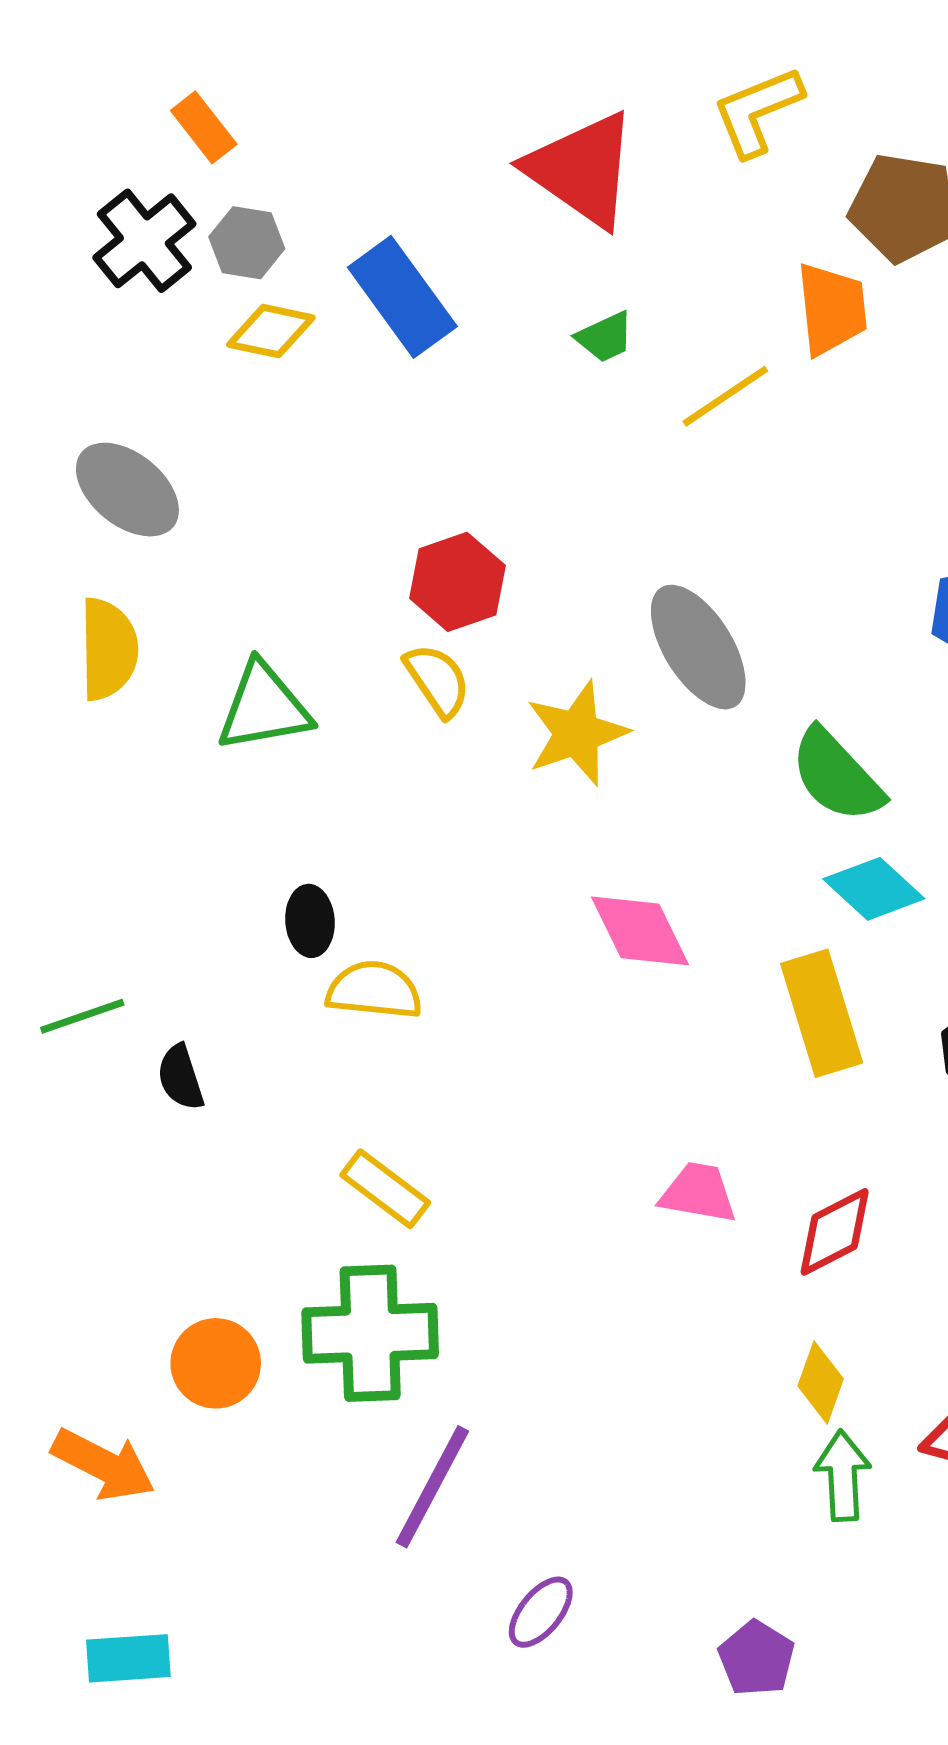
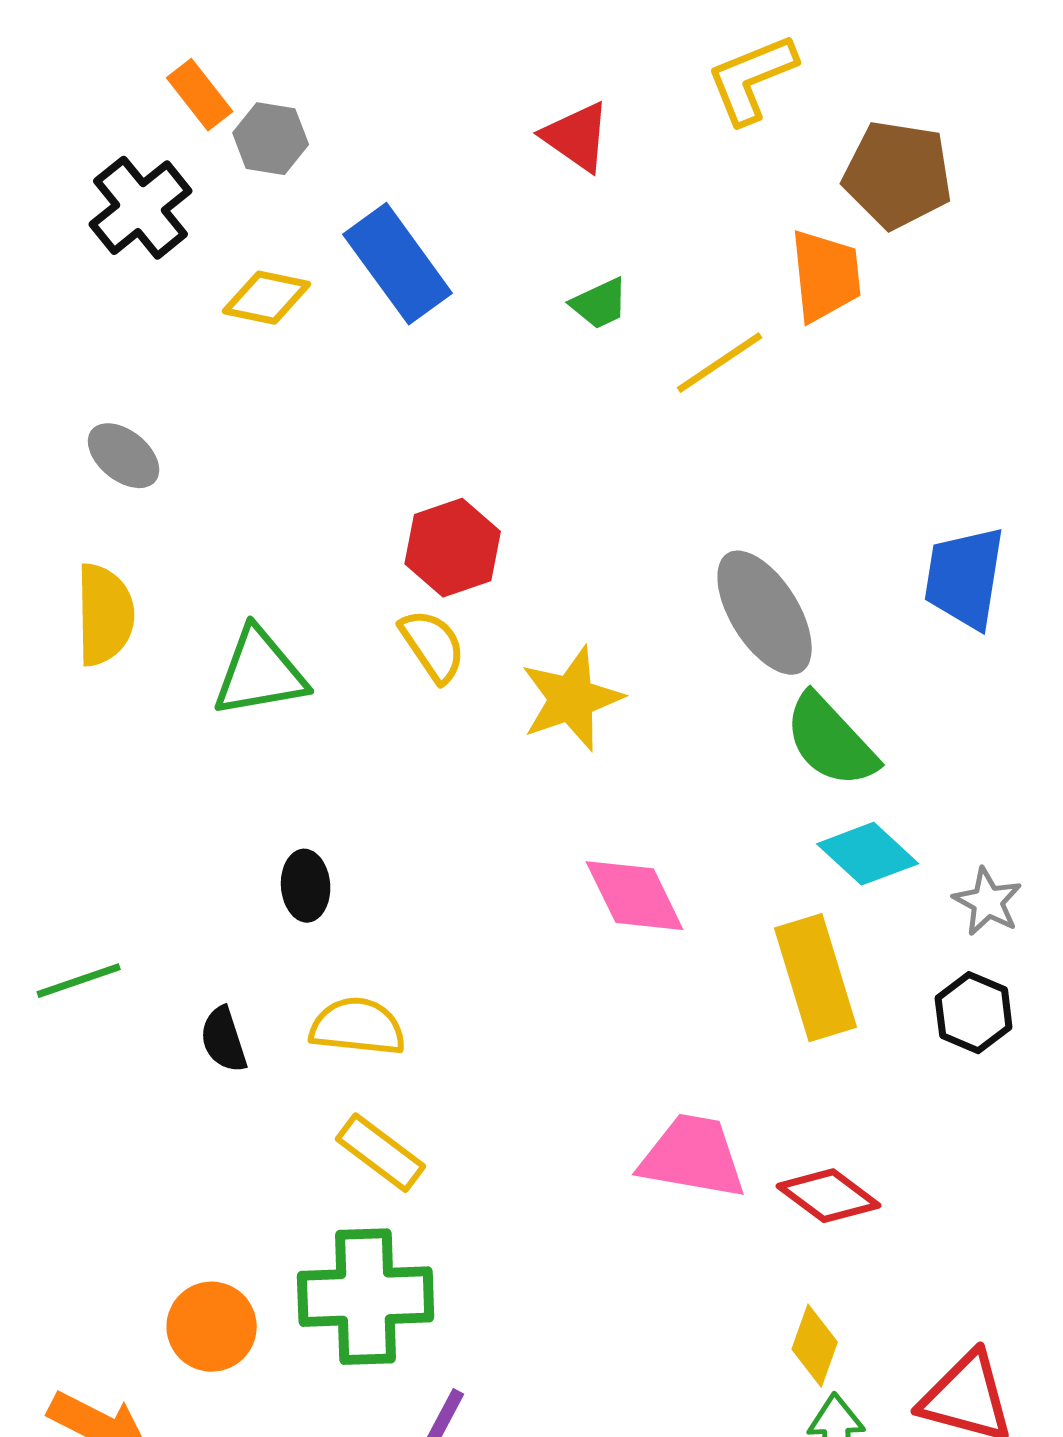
red triangle: (582, 170) -> (577, 137), size x0.6
gray hexagon: (247, 243) -> (271, 139), moved
gray ellipse: (127, 490) -> (124, 456), size x0.7
gray ellipse: (698, 647) -> (765, 613), moved
yellow semicircle: (374, 990) -> (358, 1027), moved
black semicircle: (181, 1077) -> (224, 1040), moved
pink trapezoid: (698, 1193) -> (693, 1157), size x1.4
red diamond: (835, 1232) -> (829, 1196), turned 64

